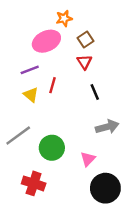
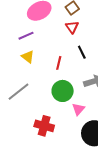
red line: (53, 85) -> (59, 63), moved
green circle: (52, 148) -> (63, 91), moved
red cross: (34, 183) -> (44, 126), moved

